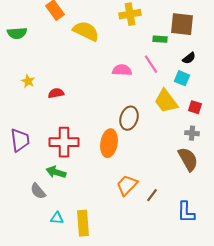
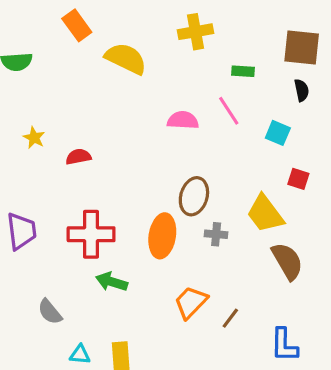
brown square: (182, 24) -> (302, 47), moved
black semicircle: (189, 58) -> (302, 90), moved, turned -64
yellow trapezoid: (166, 101) -> (265, 214), moved
gray cross: (192, 133) -> (216, 234), moved
green arrow: (56, 172) -> (112, 282), moved

